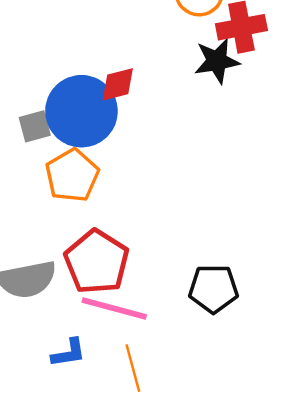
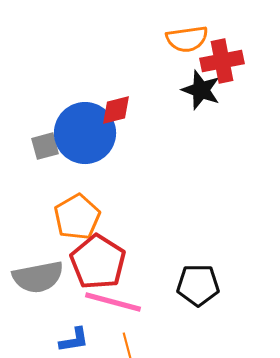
black star: (217, 61) -> (201, 90), turned 30
orange pentagon: (72, 175) -> (77, 217), moved

